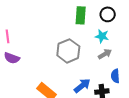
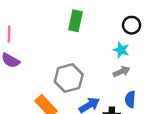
green rectangle: (81, 15) -> (75, 21), moved
gray hexagon: (68, 51) -> (69, 78), moved

